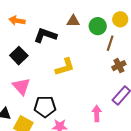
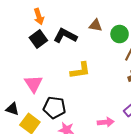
orange arrow: (17, 21) -> (39, 17), turned -126
black square: (19, 56) -> (38, 39), moved
pink arrow: (97, 113) -> (106, 122), turned 77

